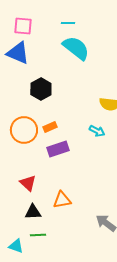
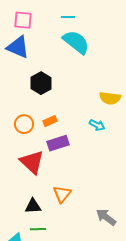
orange circle: (24, 130) -> (24, 124), size x0.7
red triangle: (28, 183) -> (32, 162), moved, size x1.5
orange triangle: (62, 200) -> (62, 194), turned -42

